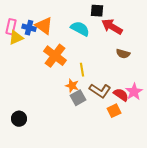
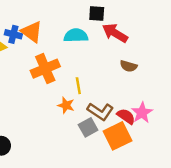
cyan semicircle: (80, 29) -> (76, 36), turned -30
orange cross: (55, 56) -> (45, 69), turned 30
gray square: (78, 98) -> (88, 127), moved
orange square: (114, 111) -> (117, 136), size x1.6

